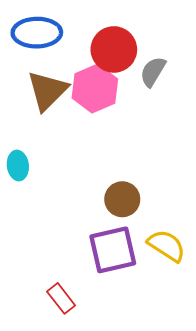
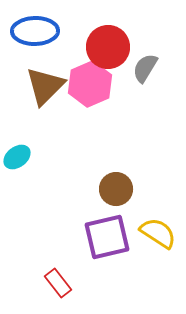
cyan ellipse: (18, 166) -> (17, 157), turned 60

